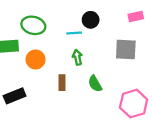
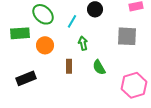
green ellipse: (33, 25) -> (43, 14), turned 30
cyan line: (74, 33) -> (72, 21), moved, turned -56

